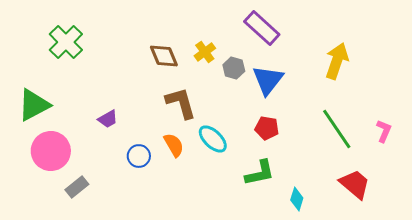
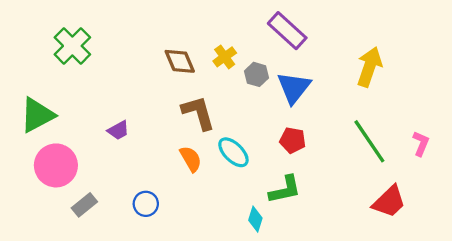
blue circle: (139, 156) -> (146, 204), moved
red trapezoid: (355, 184) -> (389, 202), turned 96
cyan diamond: (297, 199) -> (255, 219), moved

